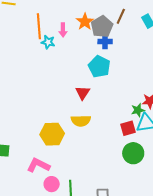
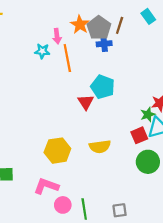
brown line: (121, 16) -> (120, 25), moved
orange line: (39, 26) -> (67, 58), moved
cyan pentagon: (99, 67) -> (103, 87), moved
yellow semicircle: (81, 121) -> (100, 147), moved

